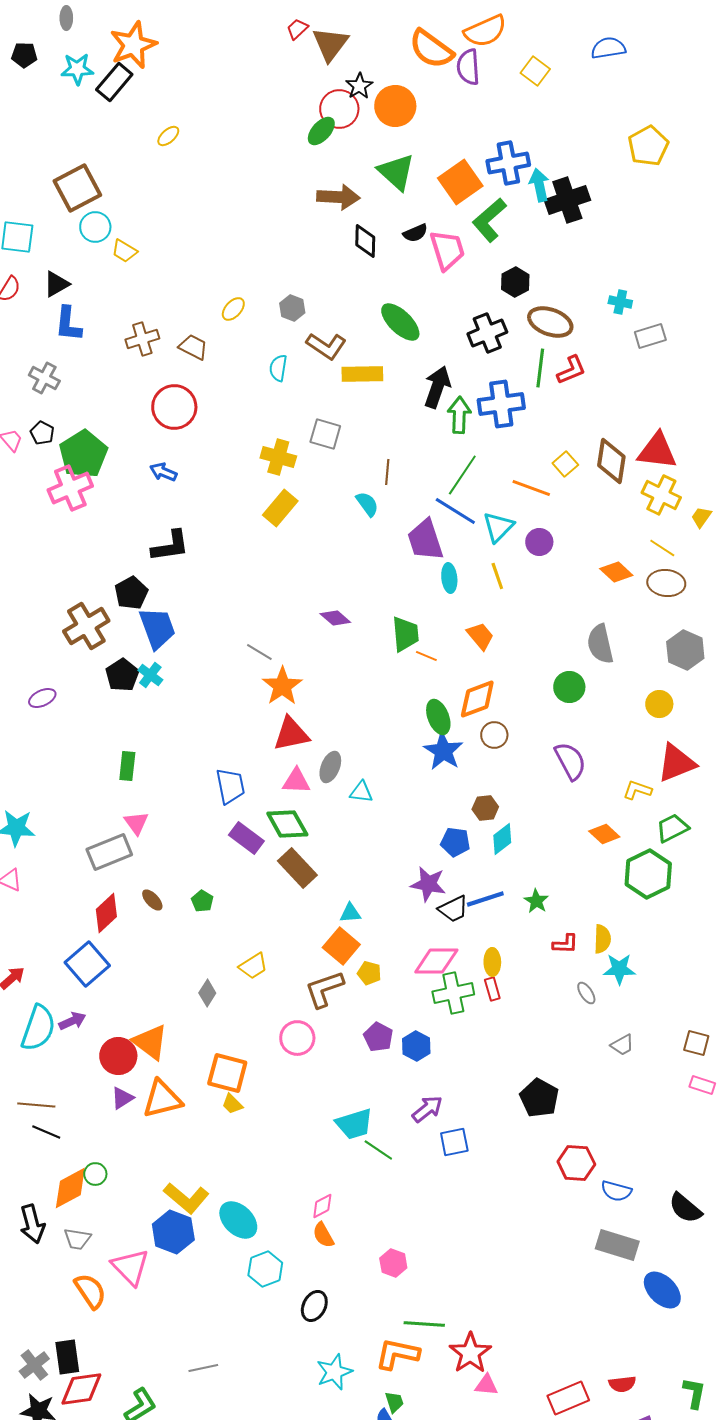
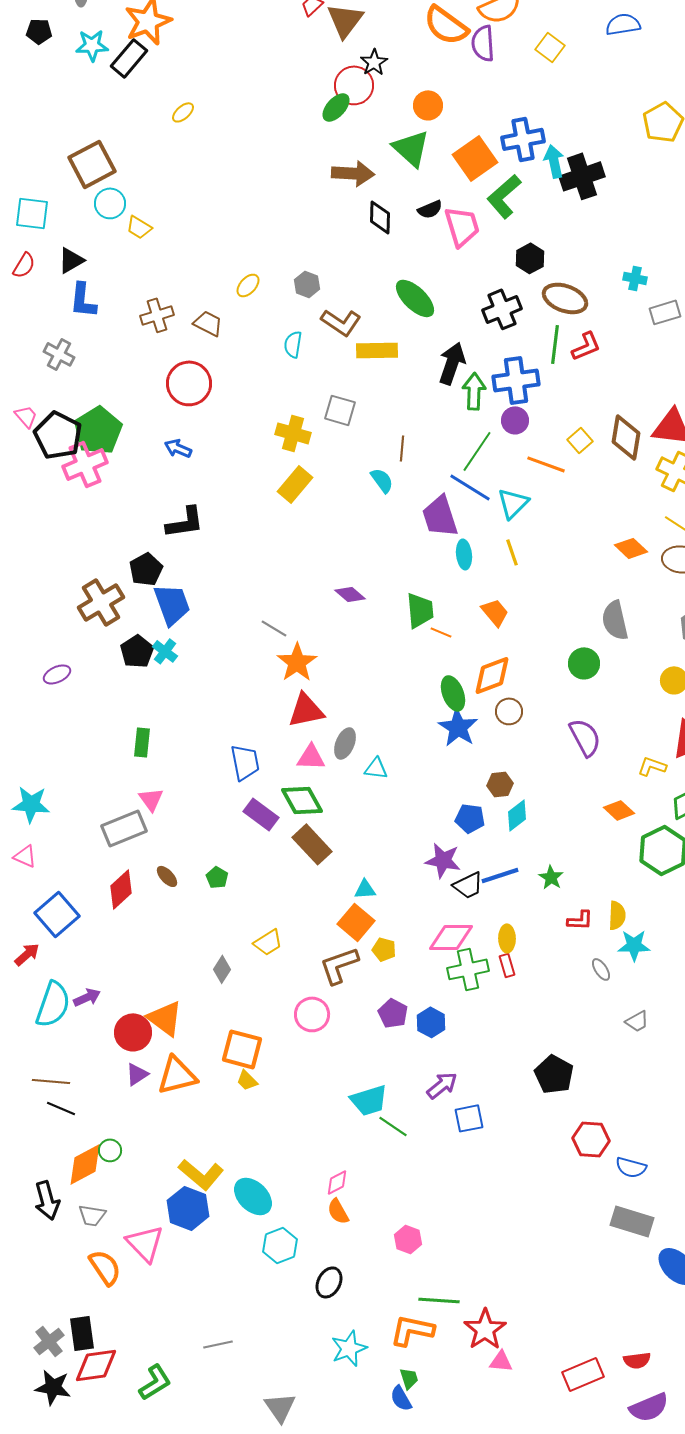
orange circle: (395, 106) -> (428, 105), moved, size x0.7
black pentagon: (42, 433) -> (58, 435), moved, size x2.0
purple circle: (539, 542) -> (515, 420), moved
blue square: (87, 964) -> (57, 914), moved

